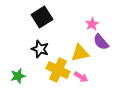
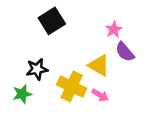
black star: (40, 49) -> (37, 69), moved, turned -30
yellow triangle: (80, 53) -> (99, 65), turned 42

